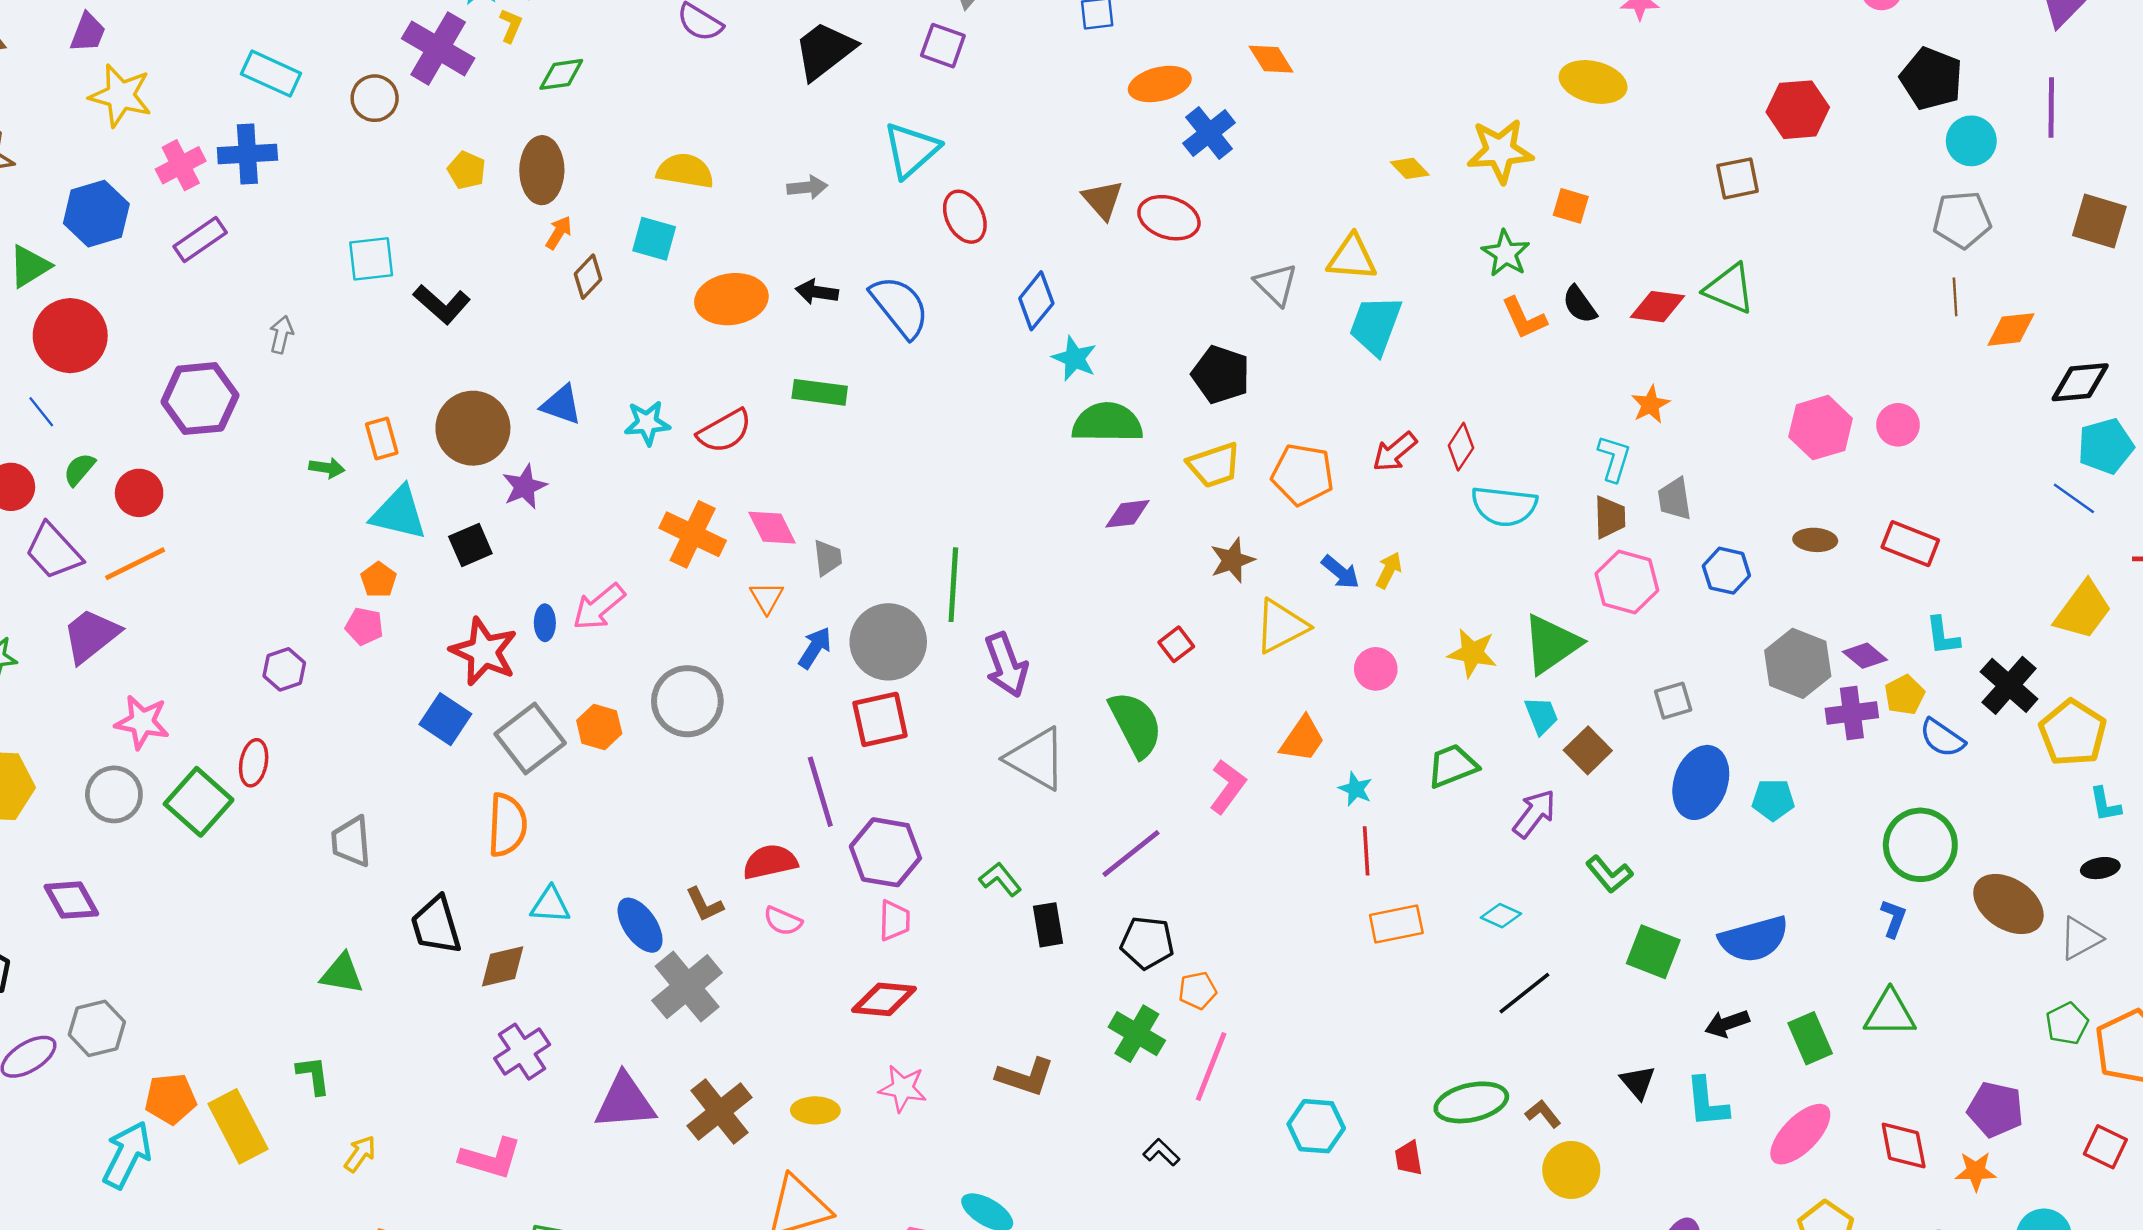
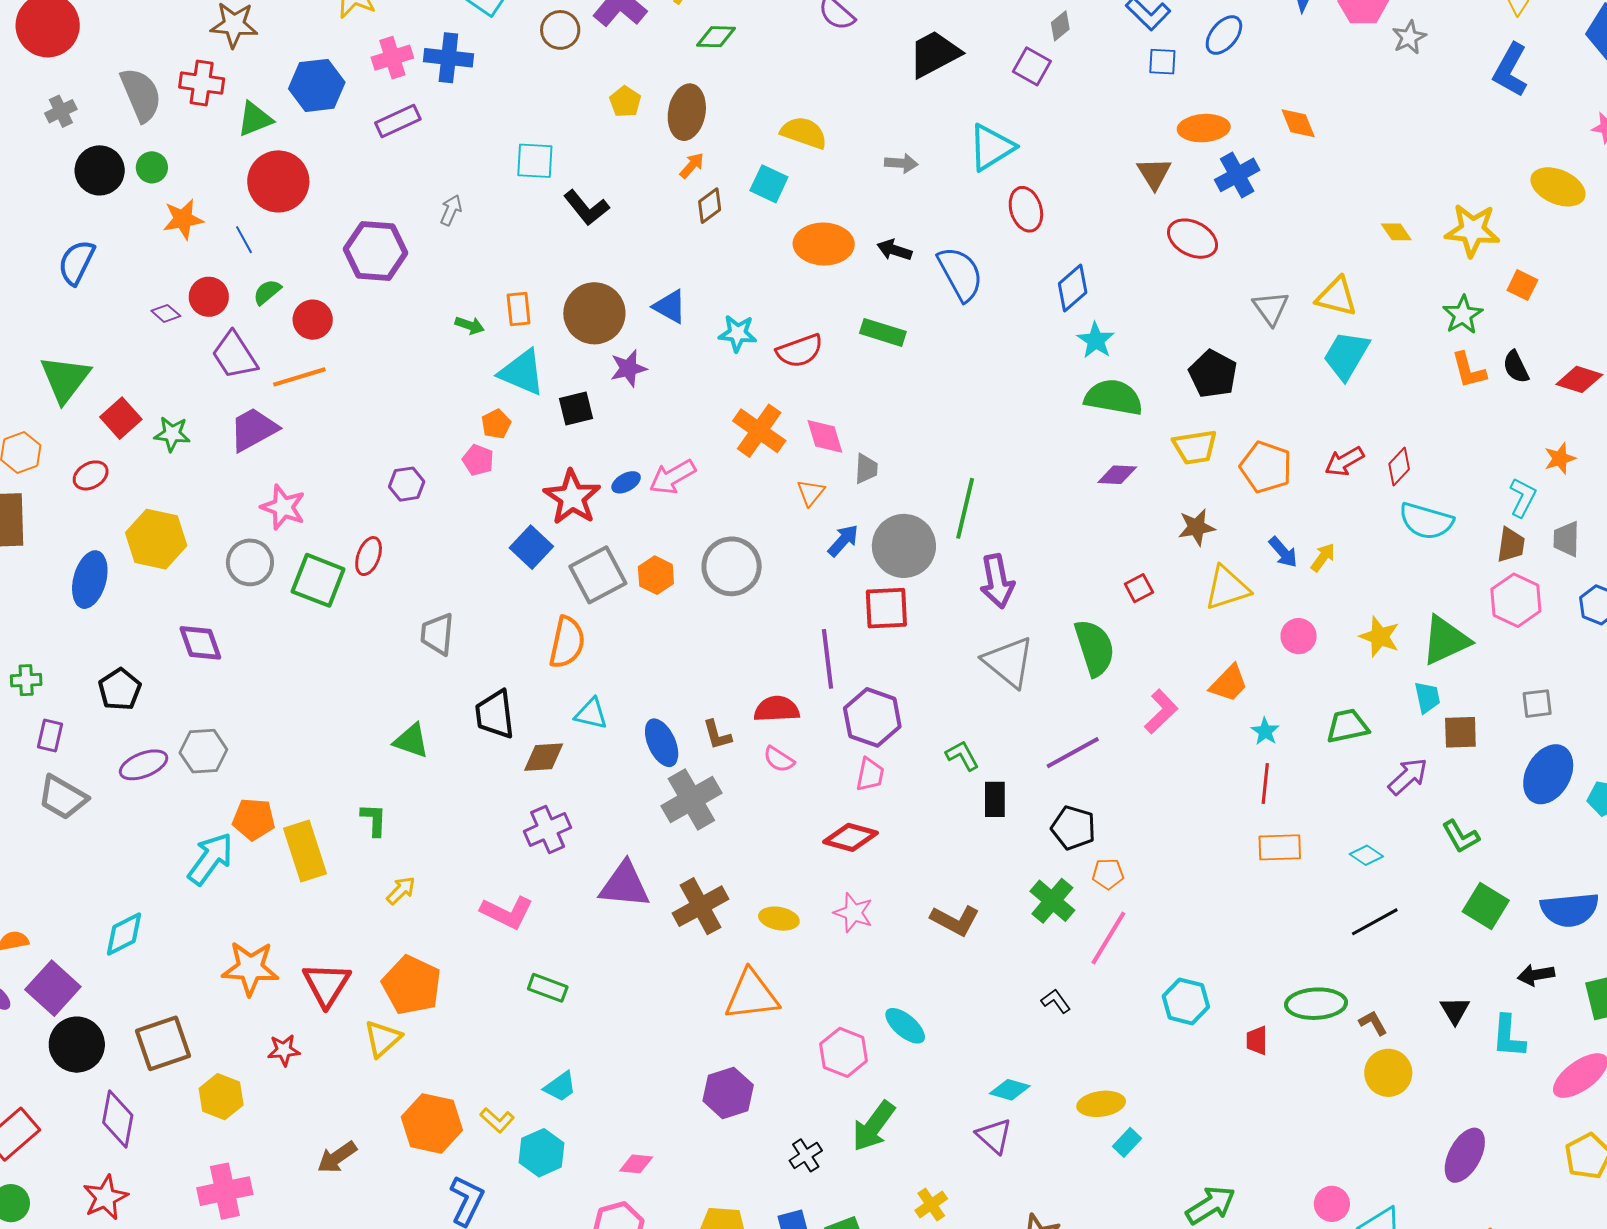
brown triangle: (1103, 200) -> (1154, 173), moved
blue ellipse: (545, 623) -> (626, 482), turned 52
brown square: (1588, 750) -> (1460, 732), turned 33
green square: (199, 802) -> (318, 580), turned -30

